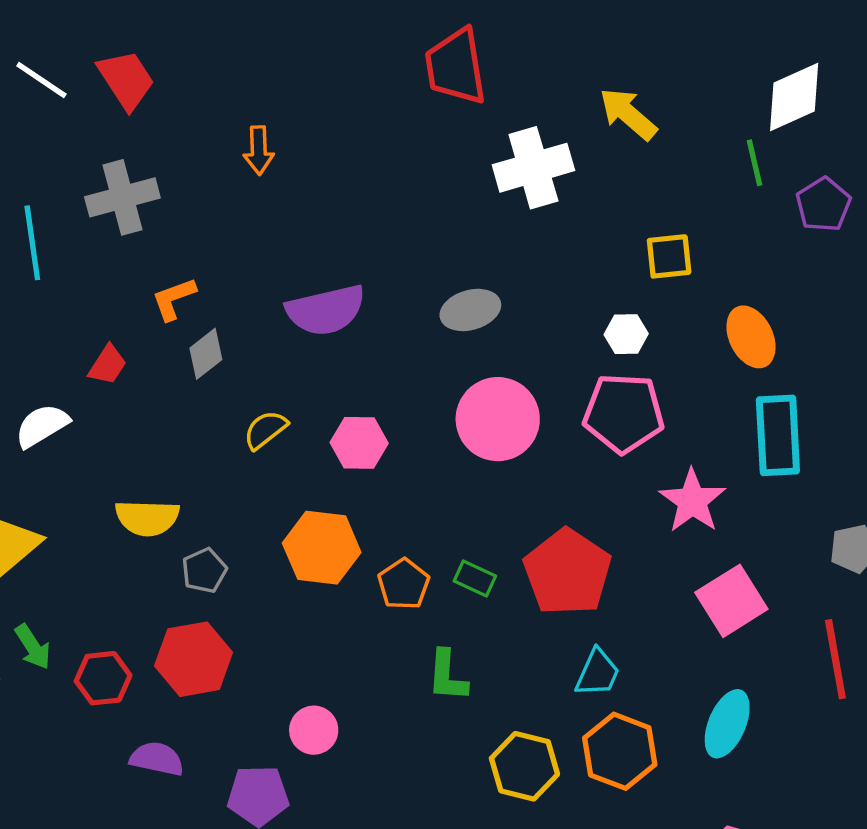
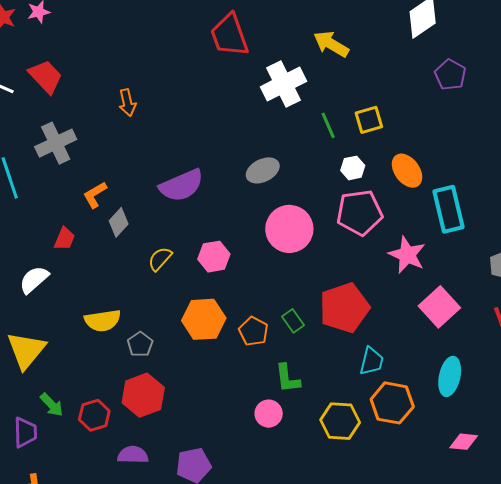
green line: (754, 163) -> (328, 125), moved
orange ellipse: (751, 337) -> (407, 171), moved
red pentagon: (567, 572) -> (344, 308), turned 30
green rectangle: (475, 579) -> (293, 321), turned 40
pink circle: (314, 730) -> (269, 414), moved

